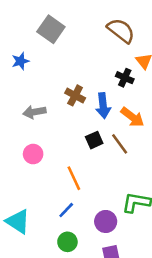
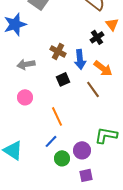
blue star: (20, 61) -> (15, 24), size x1.6
black cross: (125, 78) -> (97, 37), turned 32
black square: (94, 140) -> (63, 79), moved
green circle: (67, 242) -> (62, 158), moved

